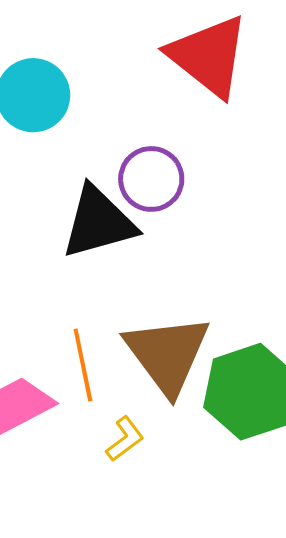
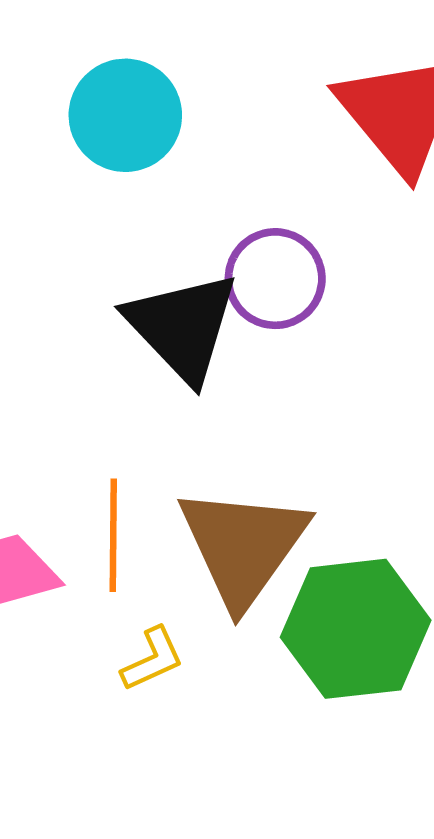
black triangle: (99, 222) -> (182, 327), turned 50

